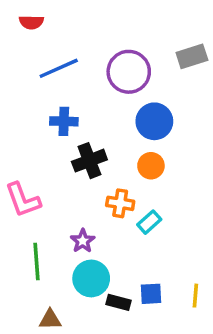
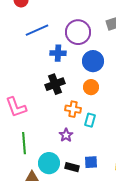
blue cross: (64, 121) -> (58, 53), moved
cyan rectangle: (149, 222) -> (90, 120), turned -32
purple star: (83, 241) -> (66, 135), moved
cyan circle: (91, 278) -> (49, 163), moved

